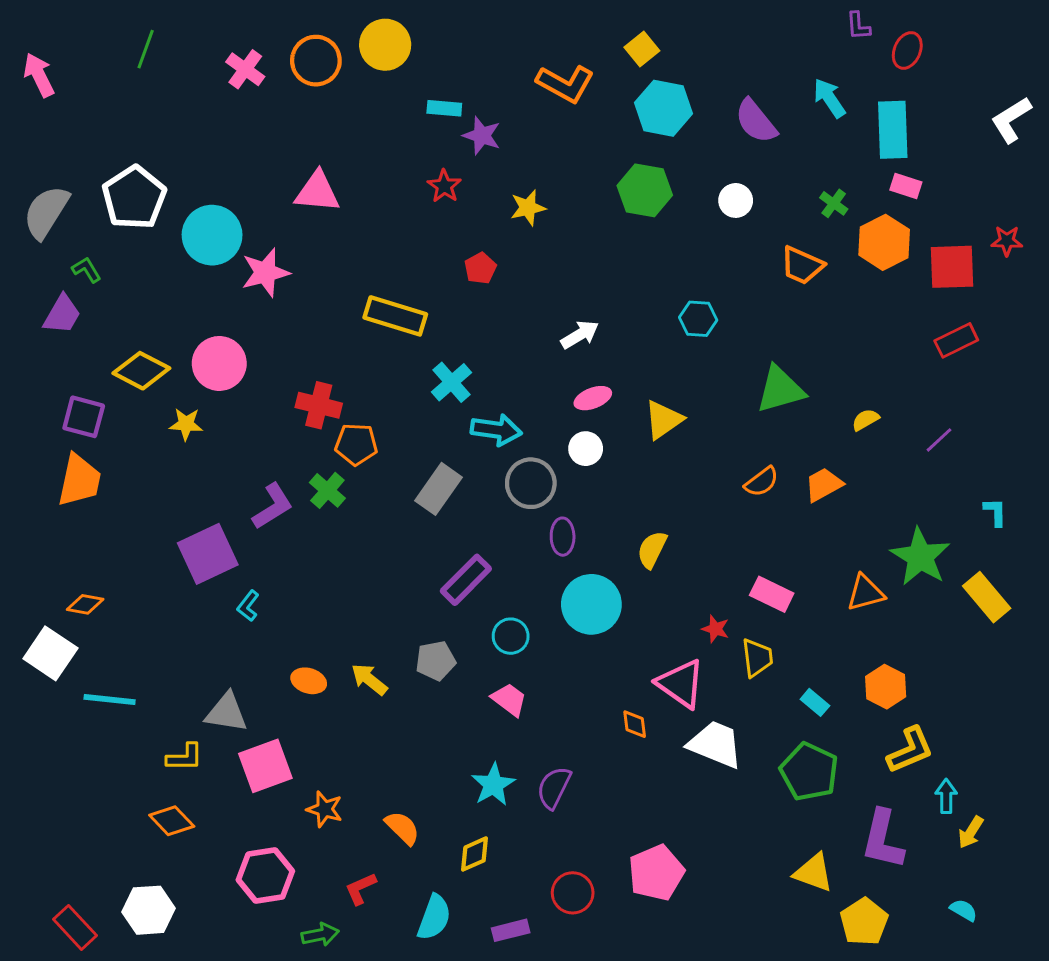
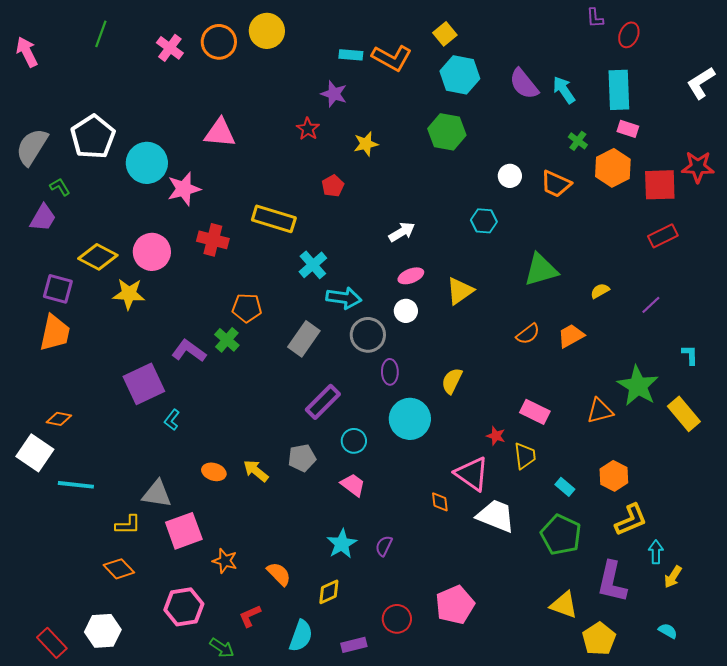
cyan arrow: (829, 98) -> (564, 90), moved
cyan rectangle: (444, 108) -> (351, 55), moved
white circle: (736, 200) -> (510, 176), moved
red star: (1007, 241) -> (698, 167), size x1.5
red cross: (319, 405) -> (213, 240), moved
yellow star: (186, 424) -> (129, 294), size x1.4
purple L-shape: (273, 506) -> (189, 351), turned -112
purple semicircle: (554, 788) -> (384, 546), size x0.7
green arrow: (320, 935) -> (222, 648), turned 45

